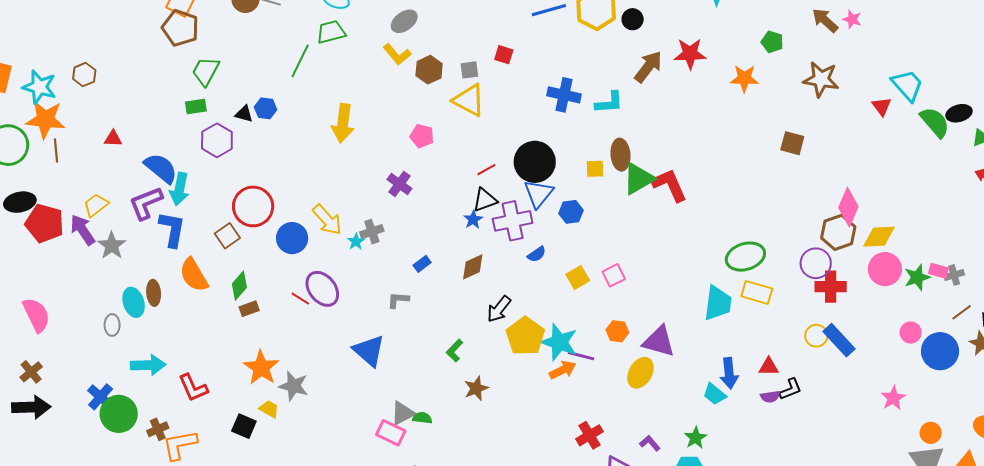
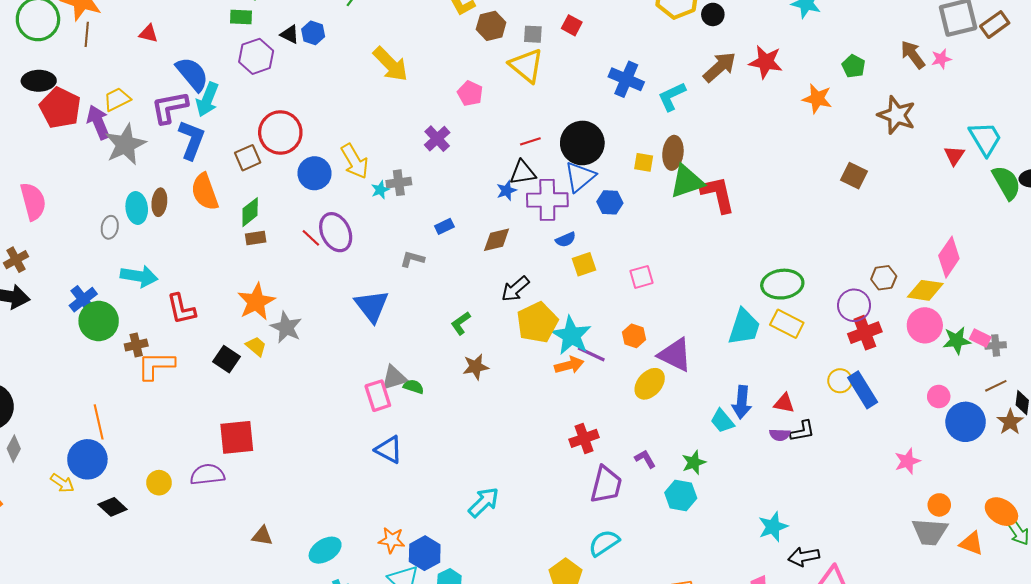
pink star: (852, 19) -> (941, 59), turned 30
cyan L-shape: (609, 103) -> (672, 96), turned 148
yellow arrow: (343, 123) -> (391, 64), turned -63
pink diamond: (848, 207) -> (949, 257), moved
brown hexagon: (838, 232) -> (884, 278), size x0.7
gray star: (112, 245) -> (125, 144), size x1.4
yellow square: (578, 278) -> (584, 264), moved
red cross: (831, 287) -> (865, 333), turned -32
pink rectangle: (391, 433) -> (378, 396), turned 36

